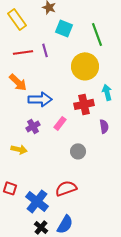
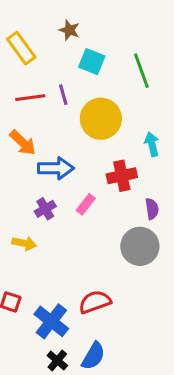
yellow circle: (85, 66) -> (101, 119), moved
cyan arrow: (107, 92) -> (152, 144), moved
gray circle: (78, 151) -> (140, 246), moved, size x1.6

